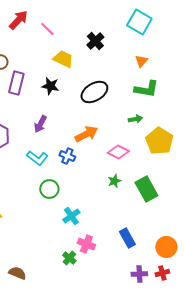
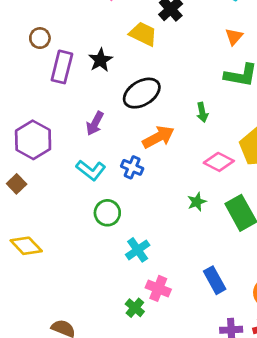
yellow trapezoid: (63, 59) -> (143, 34), moved
black star: (50, 86) -> (100, 60), moved, turned 30
black ellipse: (94, 92) -> (142, 93), moved
green arrow: (135, 119) -> (202, 112), moved, turned 88
pink diamond: (118, 152) -> (219, 162), moved

